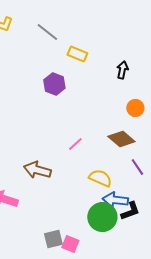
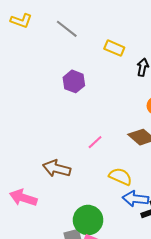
yellow rectangle: (77, 54) -> (114, 48), moved
green circle: (102, 217) -> (88, 220), moved

